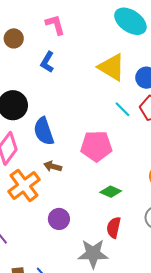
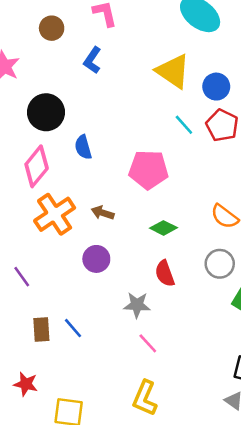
blue semicircle: (44, 131) -> (83, 147), size x0.7
brown arrow: (53, 166) -> (103, 213), moved
red semicircle: (114, 228) -> (165, 273), turned -35
gray star: (93, 254) -> (137, 305), size x0.7

